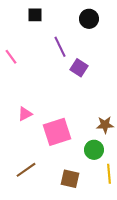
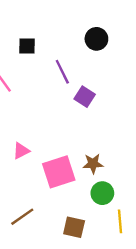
black square: (35, 15) -> (27, 46), moved
brown star: (105, 125) -> (93, 164), moved

